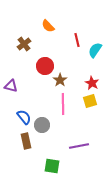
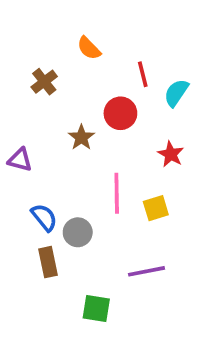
red circle: (45, 66) -> (120, 113), moved
brown star: (60, 80) -> (81, 137), moved
yellow square: (90, 101) -> (156, 208), moved

